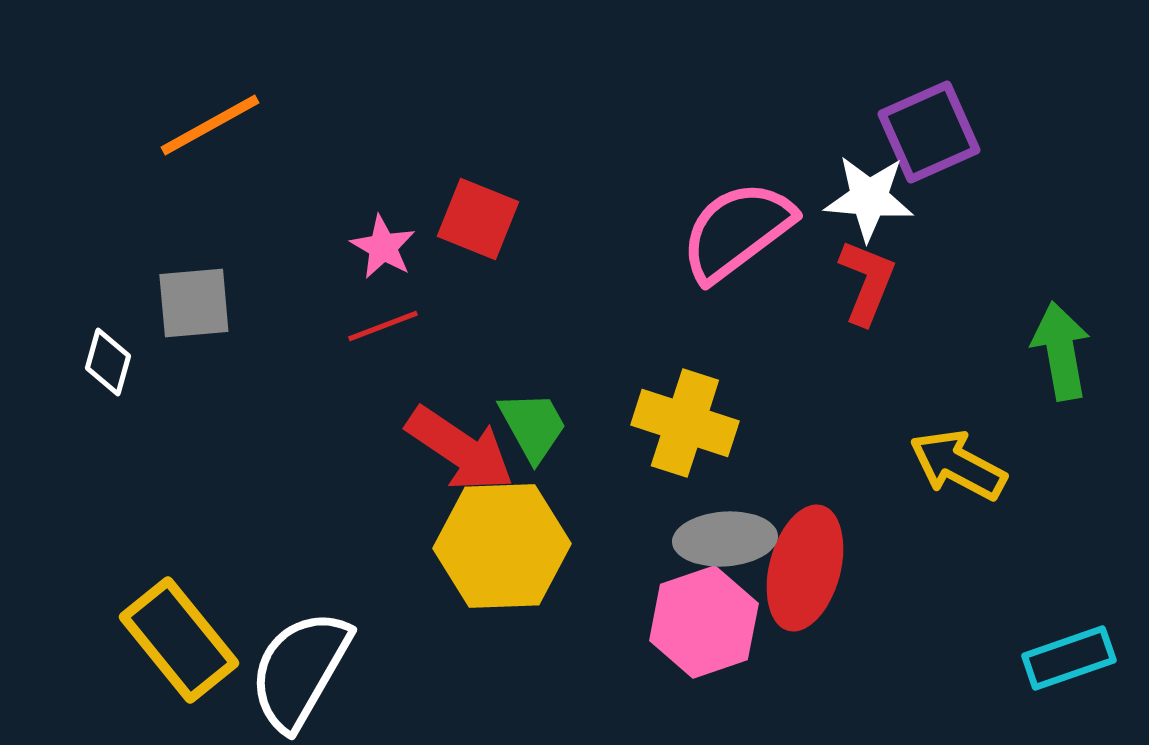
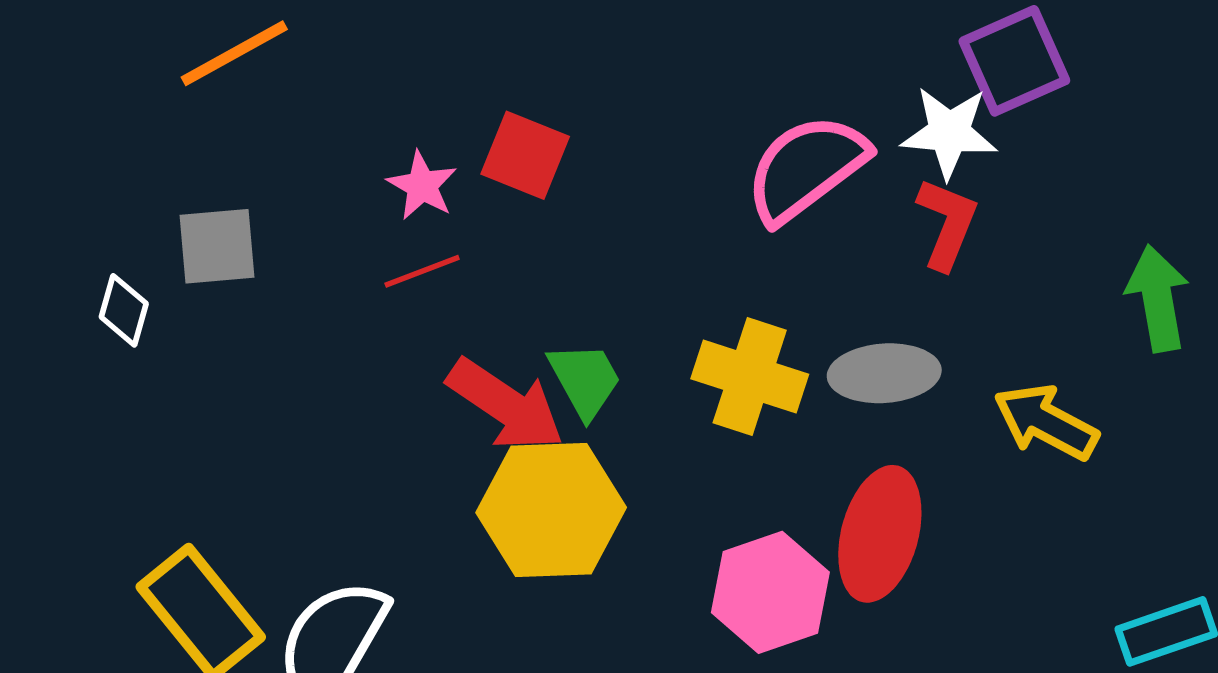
gray ellipse: (725, 539) -> (884, 373), moved

